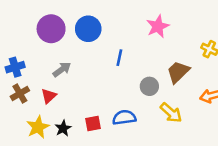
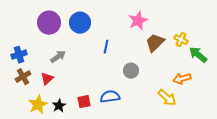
brown trapezoid: (178, 72) -> (155, 43), moved
yellow arrow: (171, 113) -> (167, 98), moved

